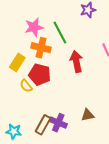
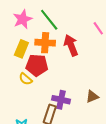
orange cross: (41, 48) -> (45, 43), moved
yellow rectangle: (17, 62) -> (21, 49), moved
purple cross: (58, 123) -> (61, 100), moved

